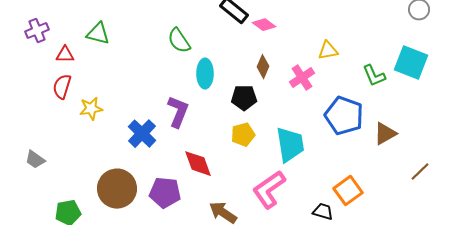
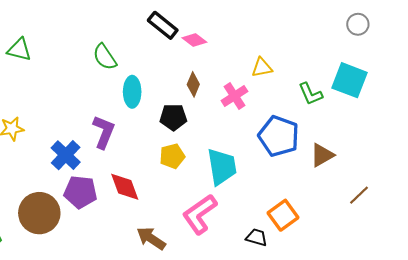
purple pentagon: (165, 193) -> (80, 192), moved

